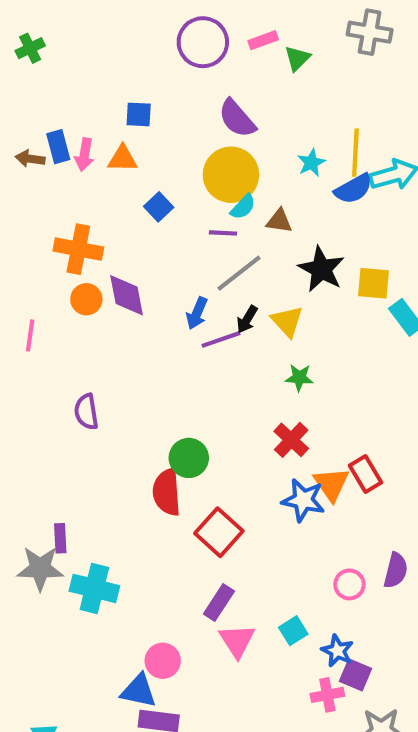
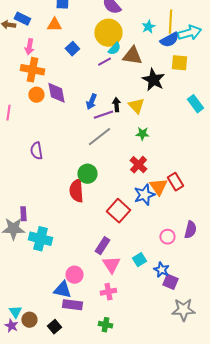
blue rectangle: (58, 147) -> (22, 19), turned -49
pink arrow: (84, 155) -> (29, 47), moved
brown triangle: (279, 221) -> (132, 56), size x1.5
purple line: (223, 233) -> (104, 62), turned -32
gray line: (239, 273) -> (99, 137), moved
yellow square: (374, 283) -> (179, 63), moved
black arrow: (247, 319) -> (116, 105), turned 144
blue star: (303, 500) -> (144, 195), turned -30
red square: (219, 532) -> (118, 211), moved
pink cross: (327, 695) -> (108, 292), moved

